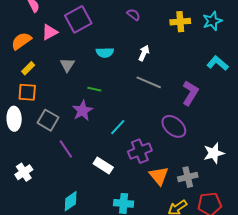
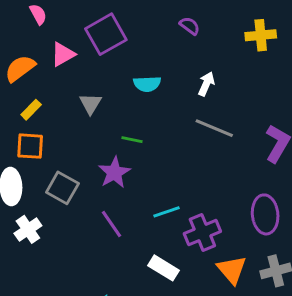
purple ellipse: (174, 126) -> (265, 214), moved, turned 45
cyan line: (118, 127) -> (167, 212), moved, turned 30
purple line: (66, 149) -> (112, 224), moved
white rectangle: (103, 165) -> (164, 268), moved
white cross: (24, 172) -> (28, 229), moved

